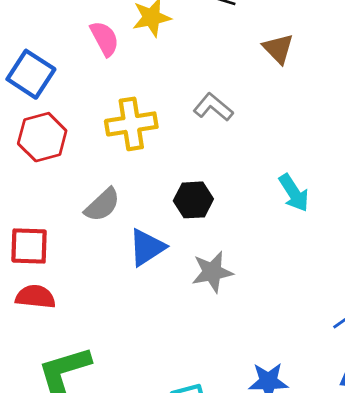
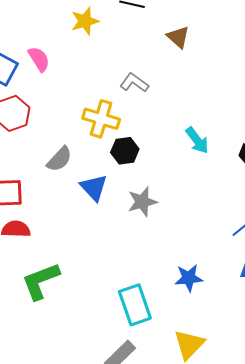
pink semicircle: (105, 39) -> (39, 59), moved
yellow cross: (131, 124) -> (101, 119), moved, turned 30
blue triangle: (147, 247) -> (94, 188), turned -36

